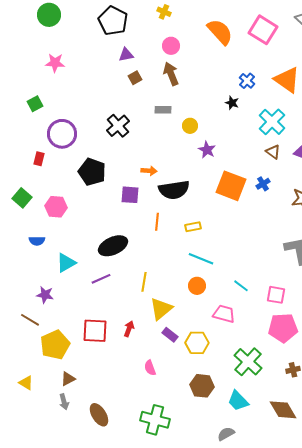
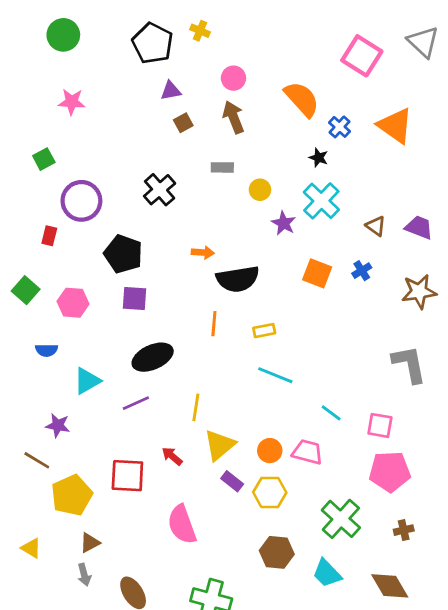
yellow cross: (164, 12) -> (200, 31), moved
orange semicircle: (220, 32) -> (302, 99), moved
cyan cross: (272, 122) -> (321, 201), moved
orange square: (231, 186) -> (317, 273), size x0.7
purple square: (130, 195) -> (134, 299), moved
orange circle: (197, 286) -> (270, 451), moved
red arrow: (129, 329) -> (172, 456), moved, turned -70
pink semicircle: (150, 368) -> (182, 524), moved, size x1.8

